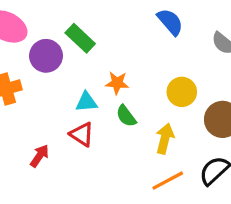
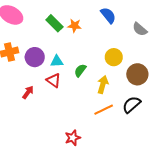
purple circle: (46, 56) -> (35, 57), moved
orange star: (117, 83) -> (75, 26), moved
green semicircle: (126, 116) -> (80, 70), turned 72

